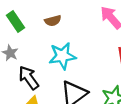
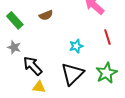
cyan star: (62, 56) -> (76, 46), moved, size x0.6

